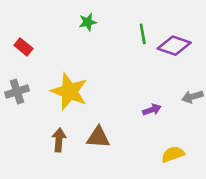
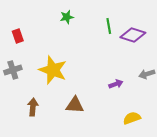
red rectangle: (24, 47) -> (18, 36), turned 32
brown arrow: (59, 140) -> (33, 107), moved

